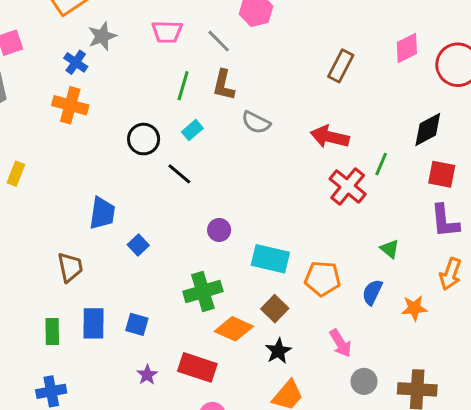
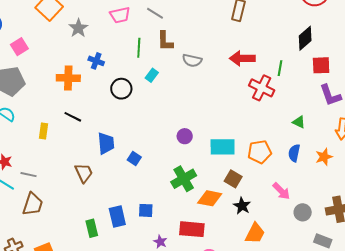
blue cross: (76, 62) -> (96, 61), moved
black line: (179, 174) -> (73, 117), moved
brown trapezoid: (70, 267) -> (84, 173), moved

